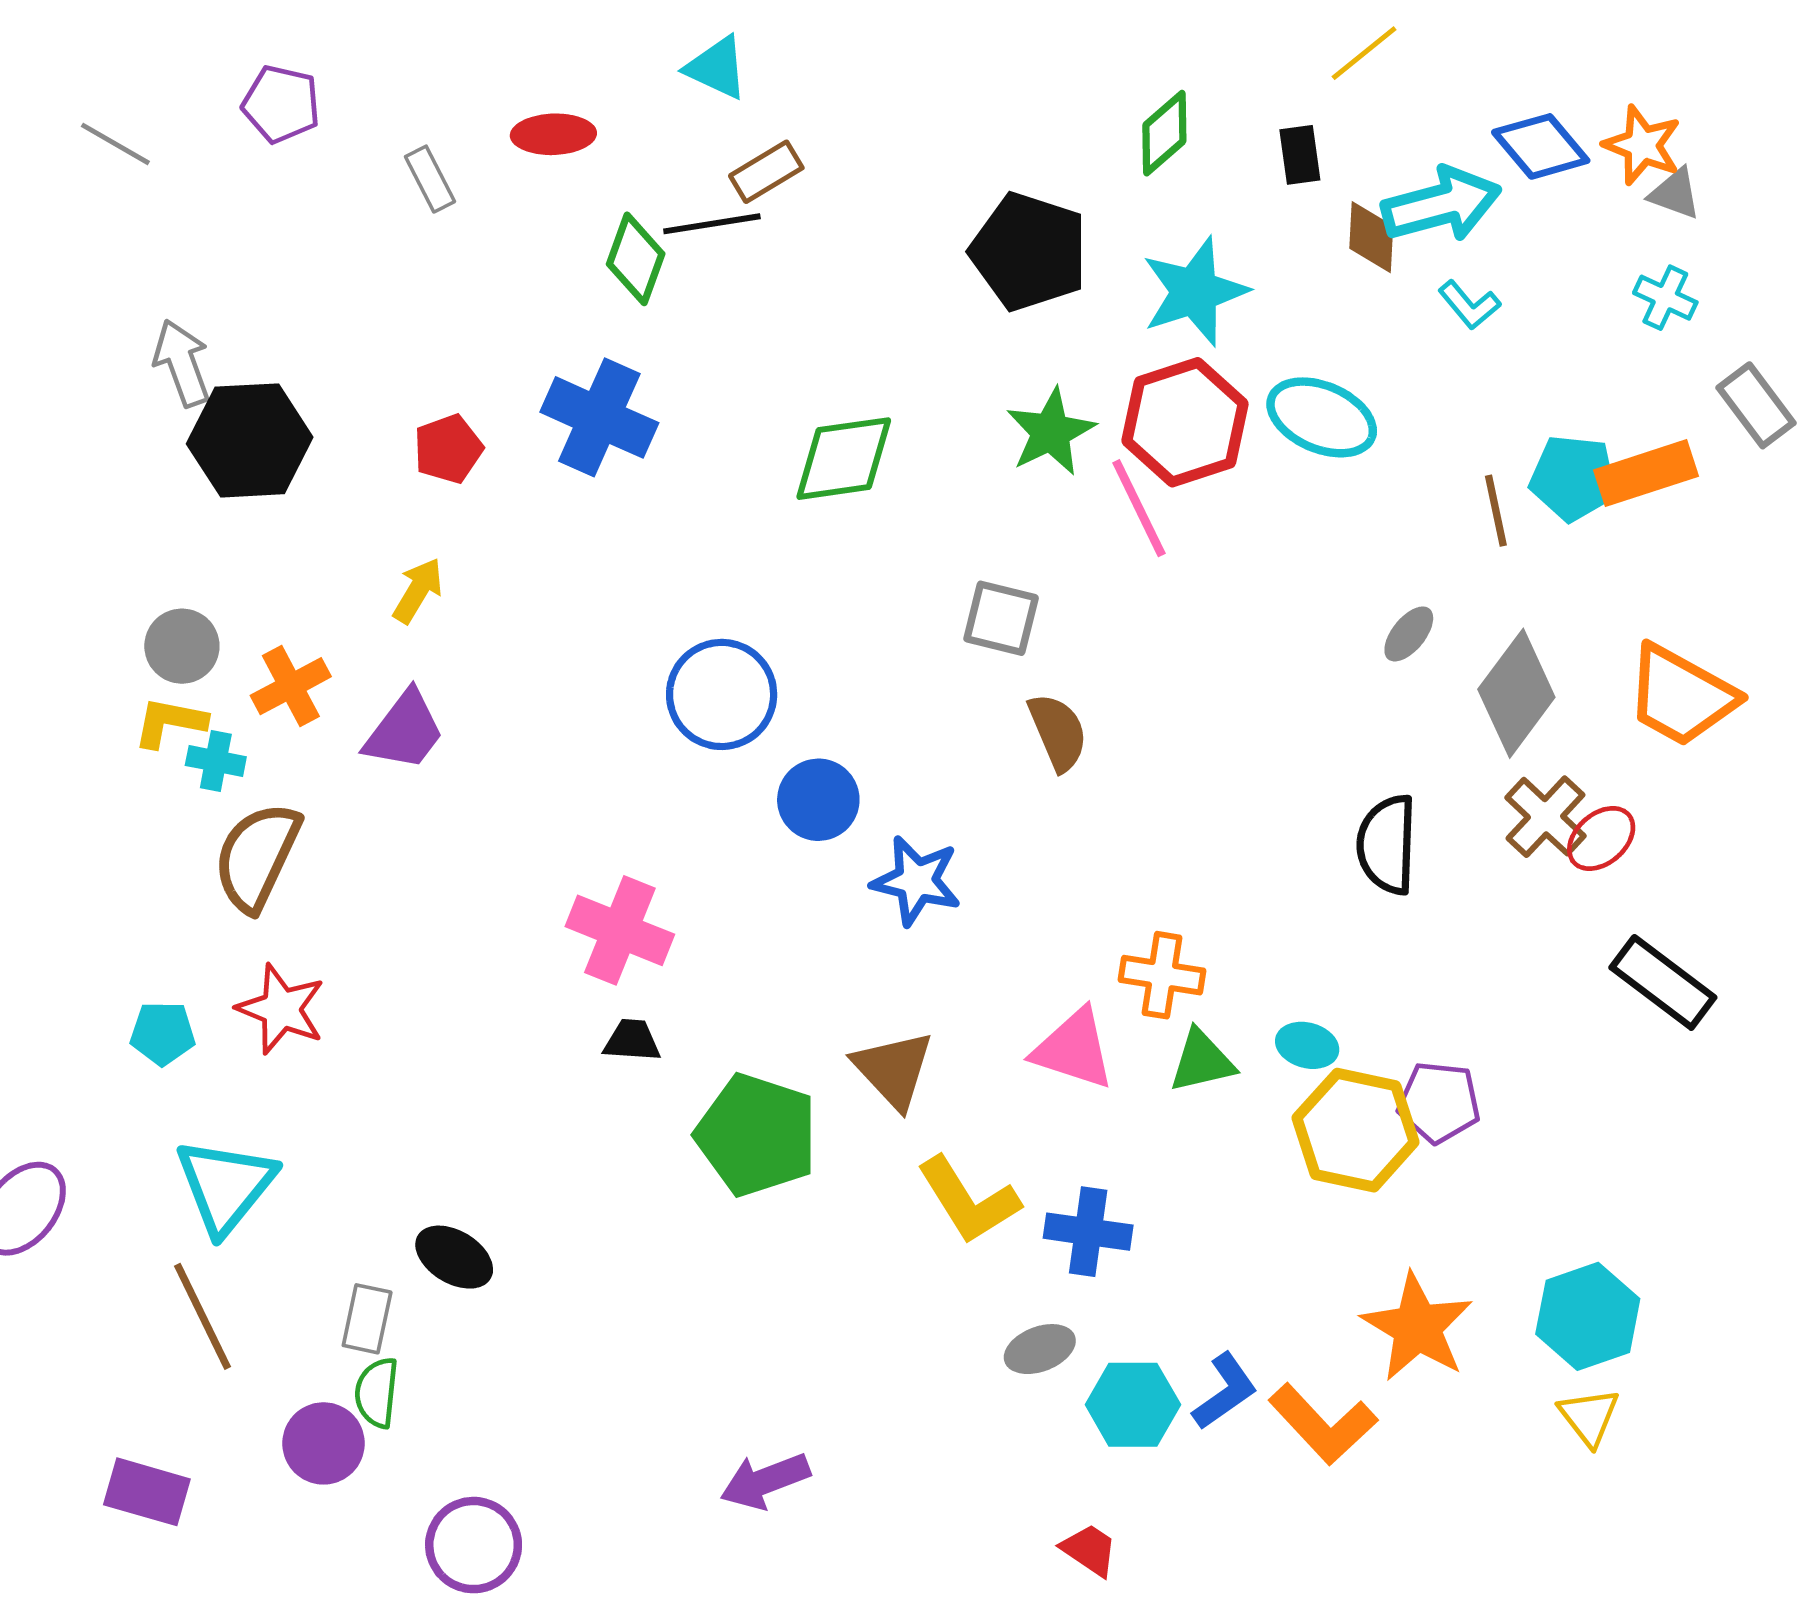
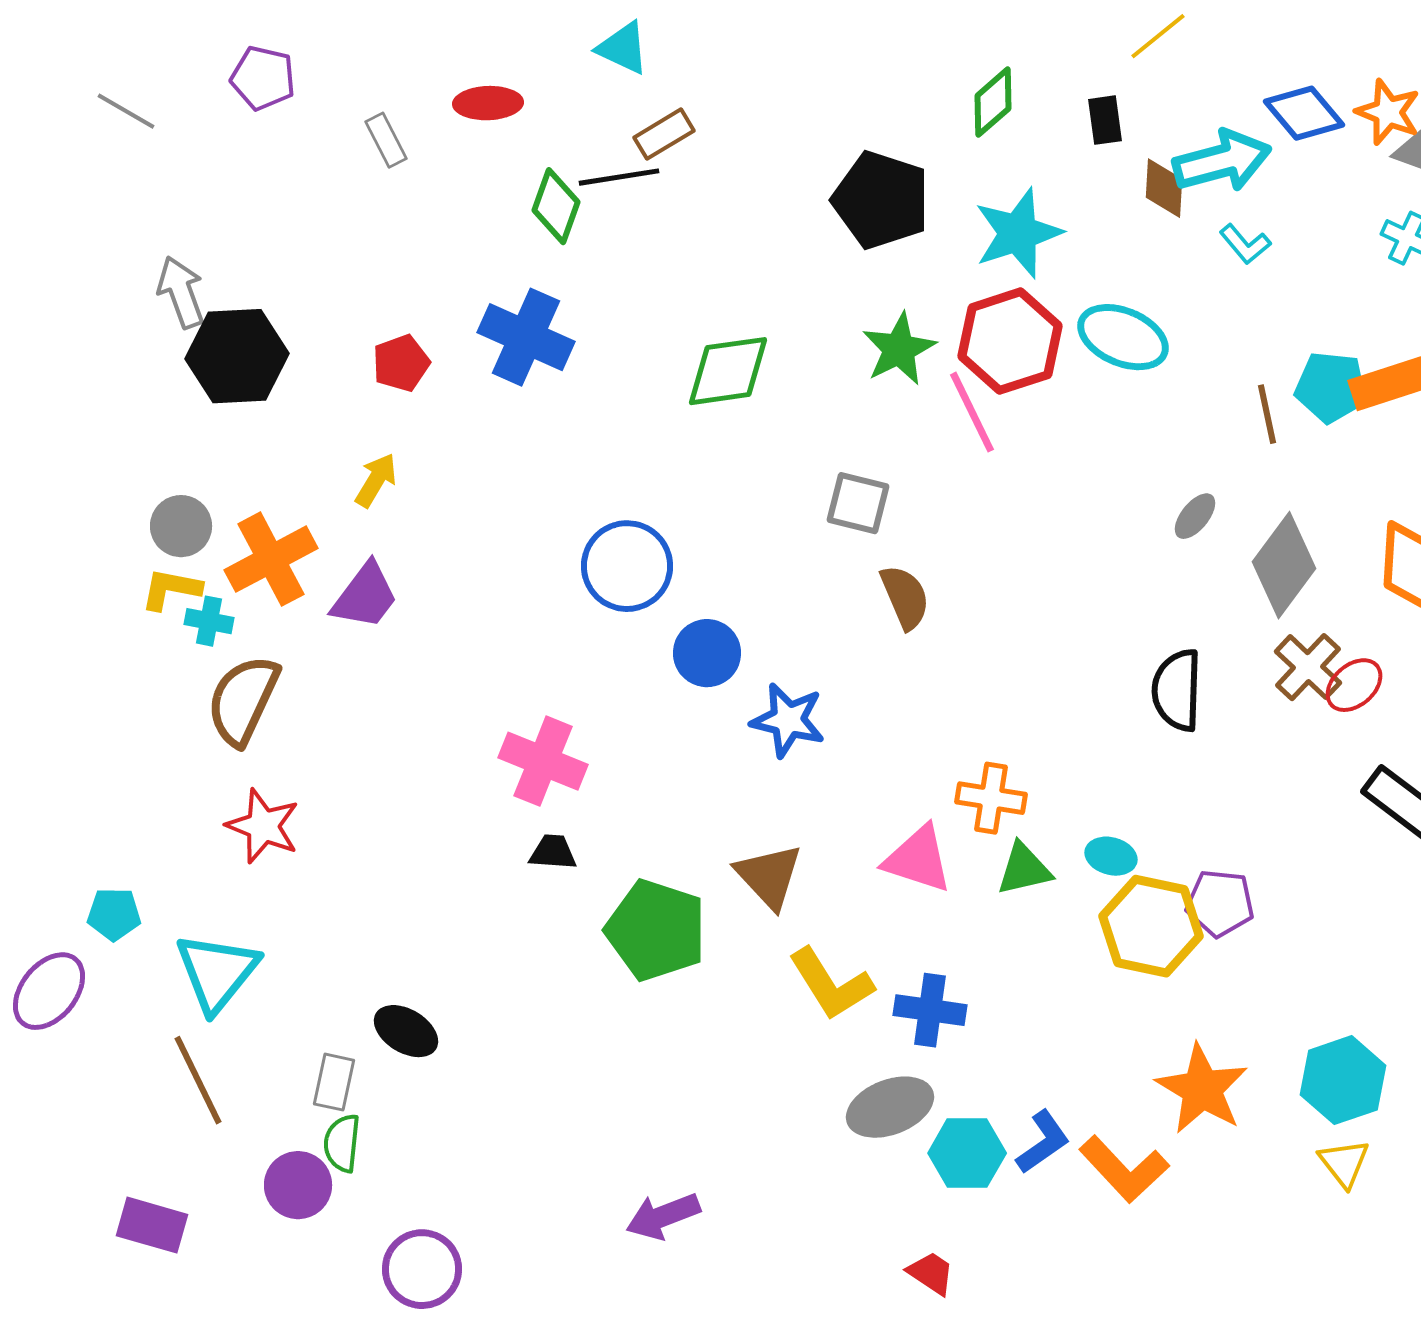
orange cross: (291, 686) -> (271, 559), size x1.4
cyan pentagon: (163, 1033) -> (114, 914), moved
gray ellipse: (1040, 1349) -> (890, 1107), size x1.5

